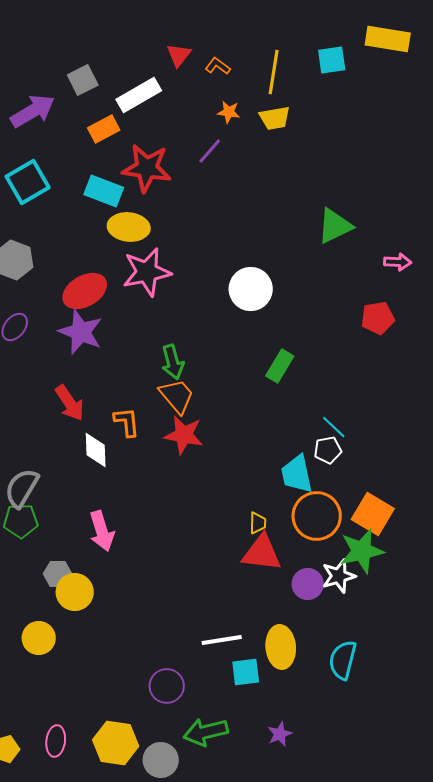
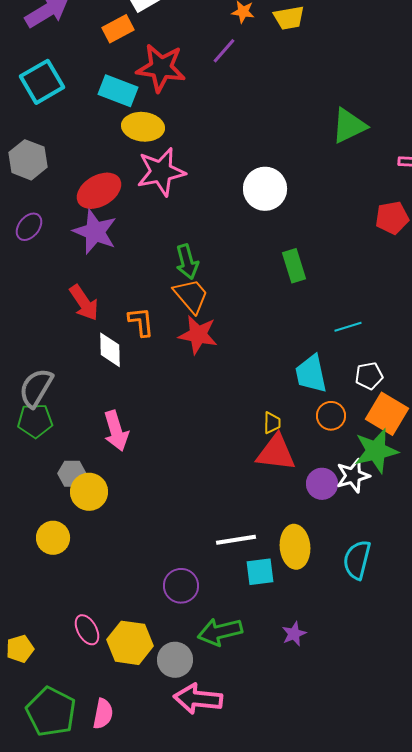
green rectangle: (280, 366) -> (294, 266), turned -48
cyan line: (334, 427) -> (348, 327), turned -60
white pentagon: (328, 450) -> (369, 376), moved
orange circle: (317, 516) -> (331, 416), size x0.6
pink ellipse: (56, 741) -> (87, 630), moved, turned -36

